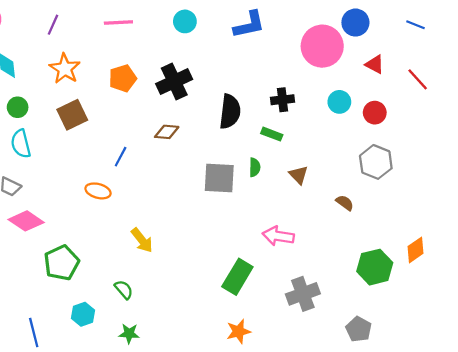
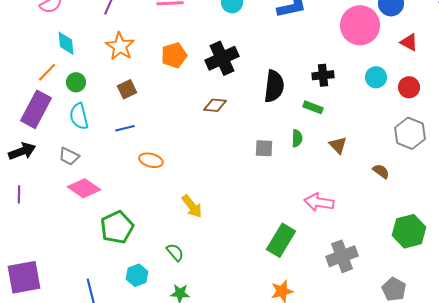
brown square: (72, 115) -> (127, 89), size x0.7
blue line: (121, 157) -> (125, 128), moved, turned 48
gray square: (219, 178) -> (264, 148), size x0.6

